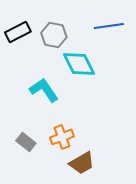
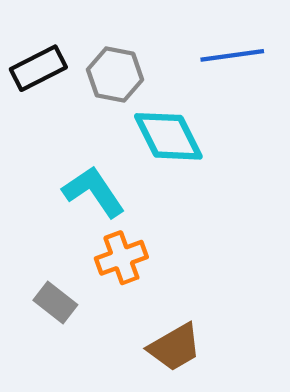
orange cross: (62, 137) -> (121, 258), moved

